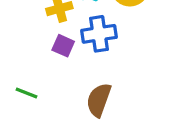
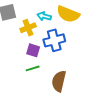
green line: (26, 93) -> (33, 68), moved, turned -32

